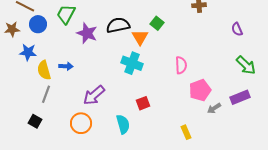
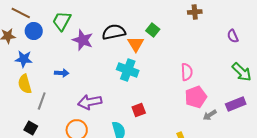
pink semicircle: (181, 65) -> (187, 72), moved
yellow semicircle: (44, 70) -> (25, 84), moved
purple arrow: (94, 95) -> (90, 102), turned 30

